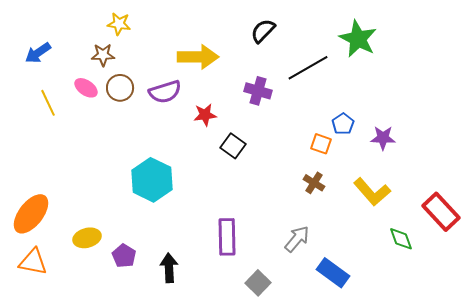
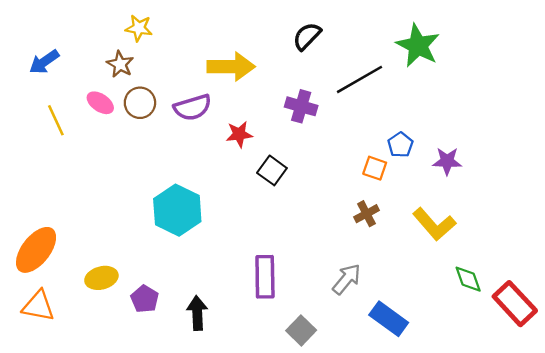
brown star: (103, 55) -> (120, 64), turned 30
brown cross: (314, 183) -> (366, 214), turned 30
red rectangle: (441, 212) -> (515, 304), moved

